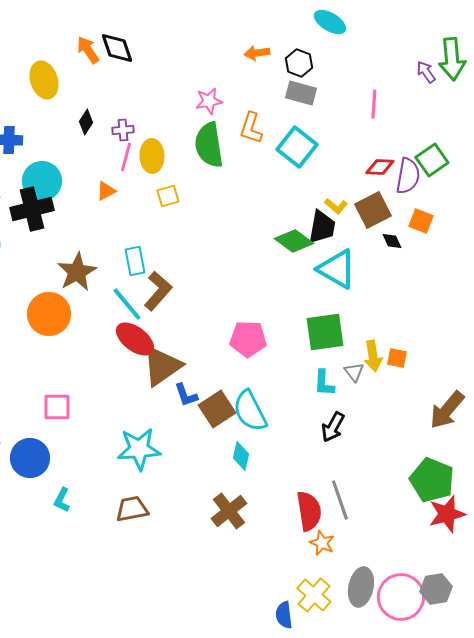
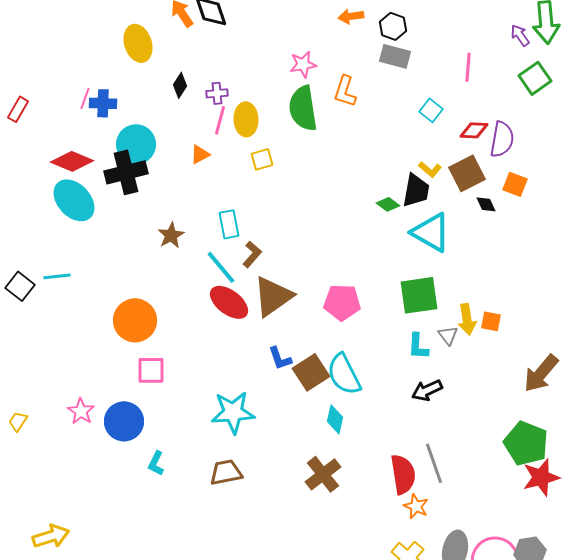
cyan square: (297, 147) -> (431, 110), moved, size x0.6
green square: (432, 160) -> (535, 78), moved
green diamond: (294, 241) -> (388, 204), size x0.6
brown star: (77, 272) -> (171, 235), size x0.7
brown L-shape: (158, 291) -> (252, 254), size x0.7
orange circle: (49, 314) -> (135, 320), moved
brown triangle: (162, 366) -> (273, 296), moved
black arrow: (333, 427) -> (427, 390), turned 36

